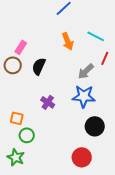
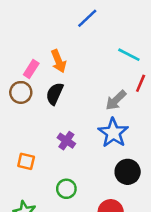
orange arrow: (68, 41) -> (59, 61), moved
blue star: (84, 96) -> (113, 133), turned 30
green circle: (27, 135) -> (66, 189), moved

